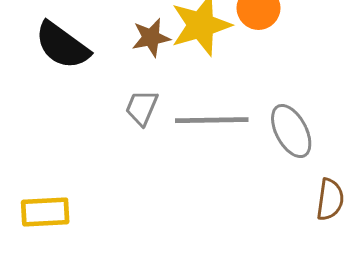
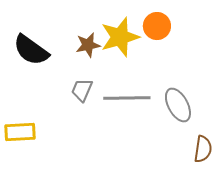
yellow rectangle: (45, 212) -> (20, 132), moved

